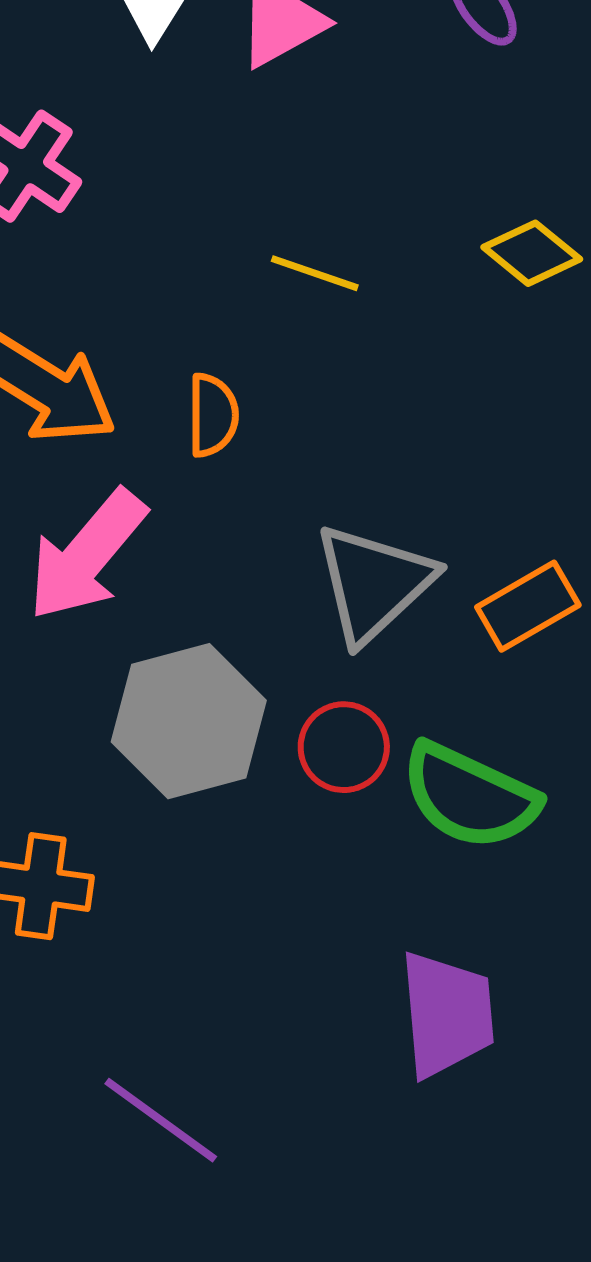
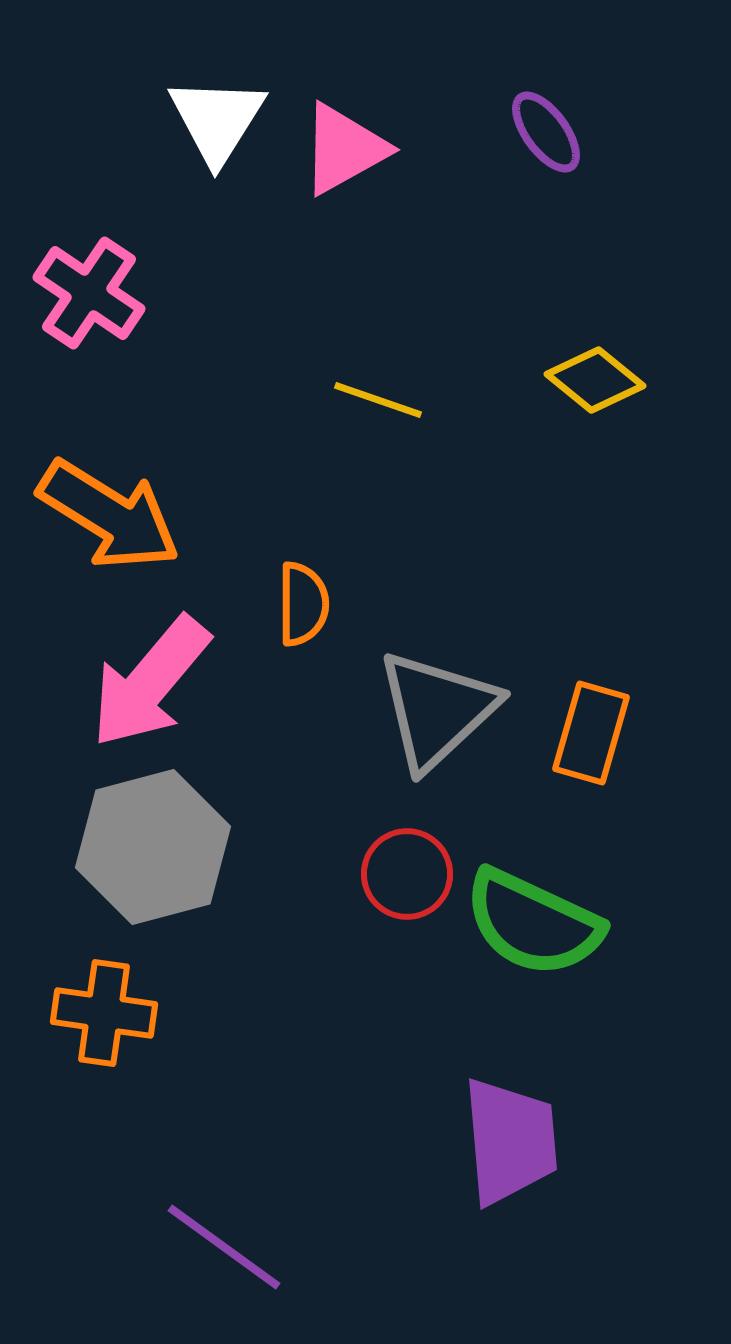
orange semicircle: (213, 415) -> (303, 604), moved
orange rectangle: (528, 606) -> (591, 733), turned -44
gray hexagon: (189, 721) -> (153, 847), moved

